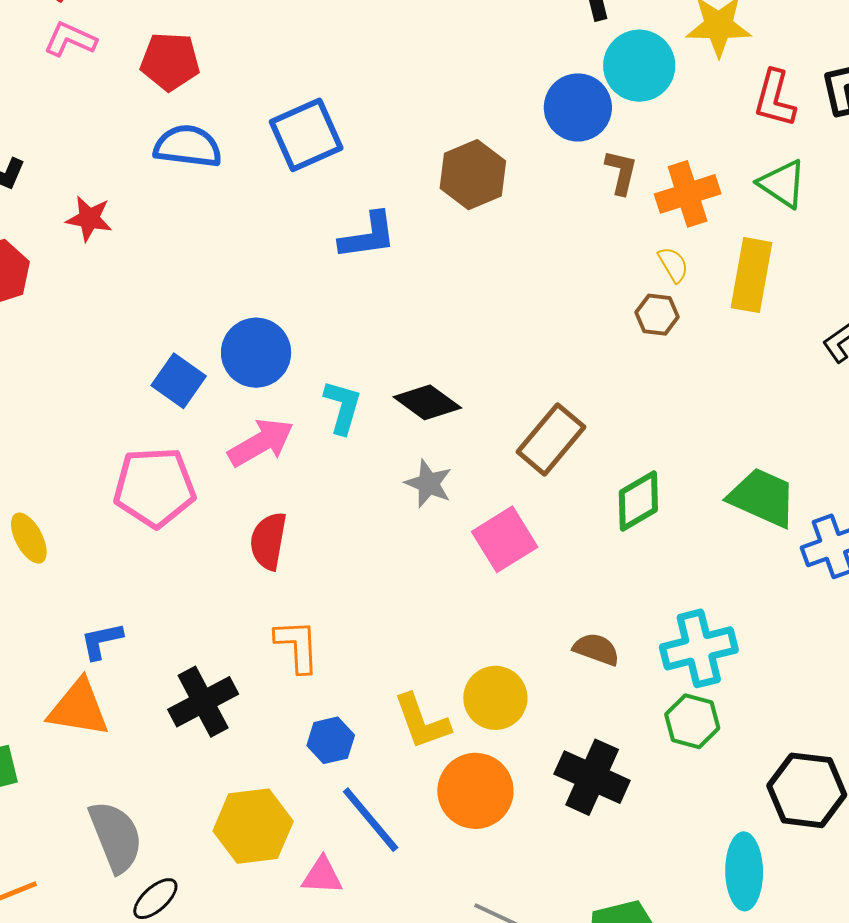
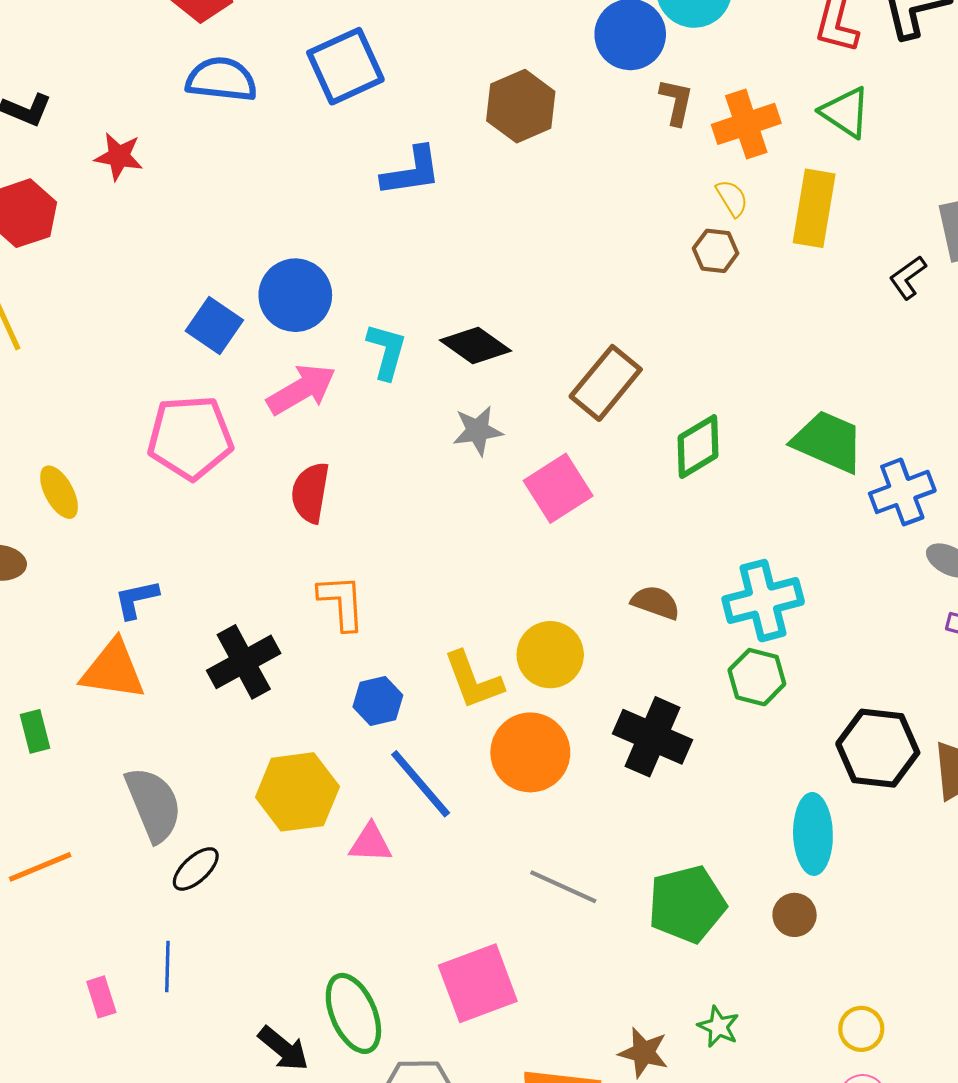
gray star: (428, 484) -> (478, 431), turned -30

